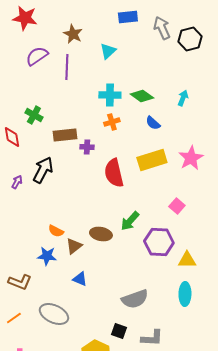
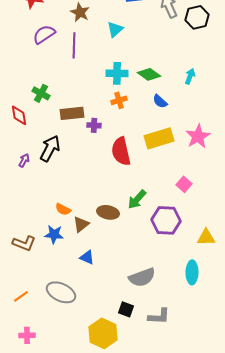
yellow triangle: (187, 260) -> (206, 237), moved
brown L-shape: (20, 282) -> (24, 243), moved

